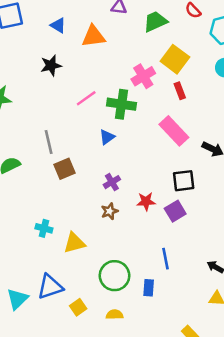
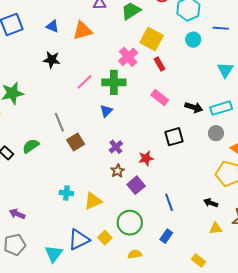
black star: (51, 65) -> (52, 60), turned 30
pink rectangle: (174, 131) -> (160, 97), size x0.7
purple square: (175, 211) -> (136, 185), moved
blue rectangle: (149, 288) -> (166, 236), moved, turned 40
yellow square: (78, 307) -> (105, 238), moved

